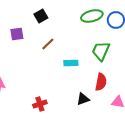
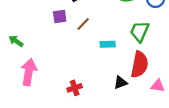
purple square: (17, 34) -> (60, 17), moved
red semicircle: (101, 82) -> (140, 64), size x1.4

